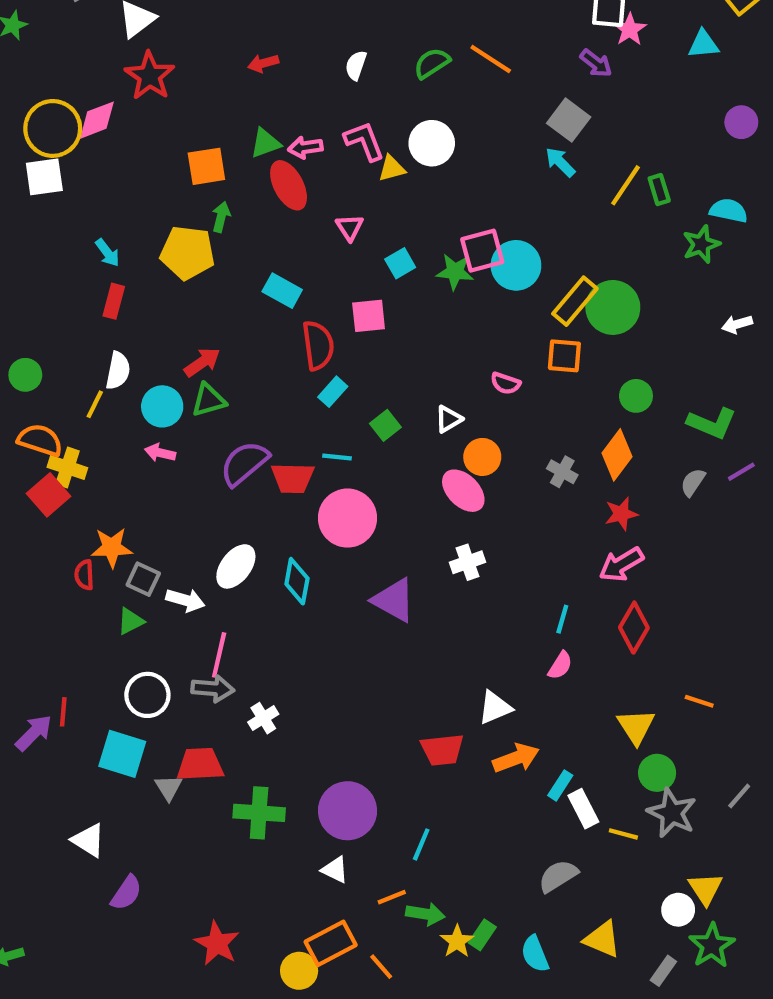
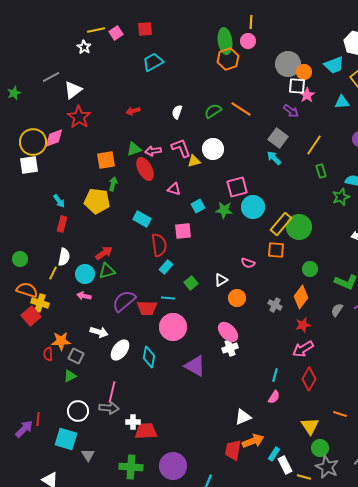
yellow line: (625, 185) -> (314, 145), moved
pink triangle: (350, 227) -> (174, 189), turned -40
pink square: (482, 251) -> (237, 187), moved
pink ellipse: (463, 491) -> (228, 332), moved
white arrow: (185, 600) -> (99, 332), moved
white cross: (263, 718) -> (133, 422), turned 32
red trapezoid: (442, 750) -> (233, 450), moved, turned 105
red trapezoid: (200, 764) -> (146, 431), moved

